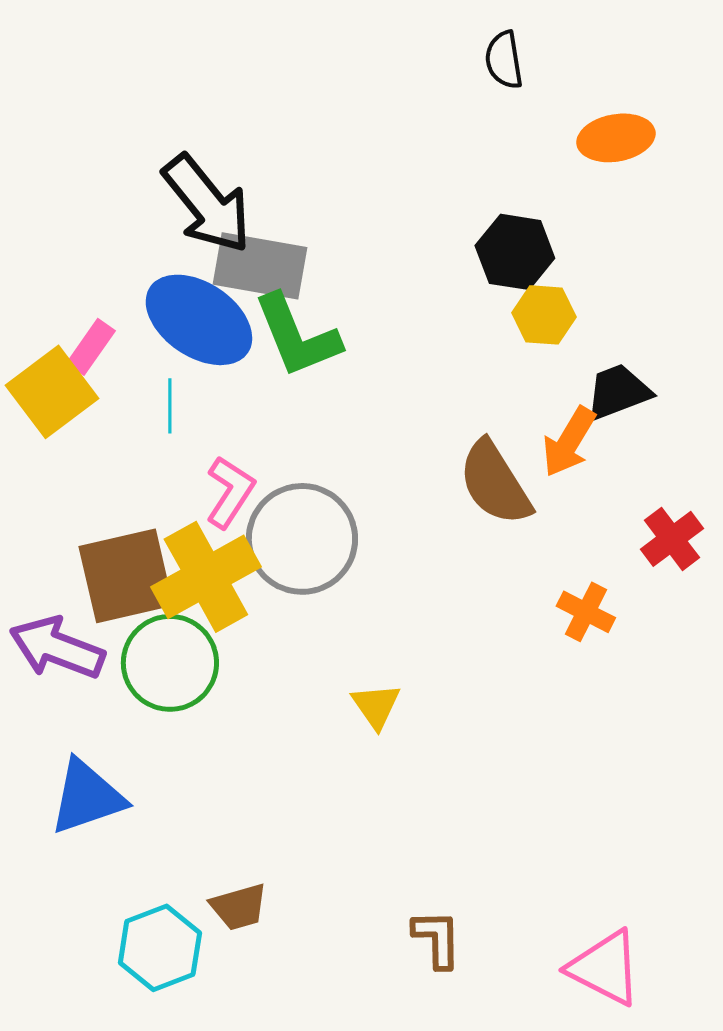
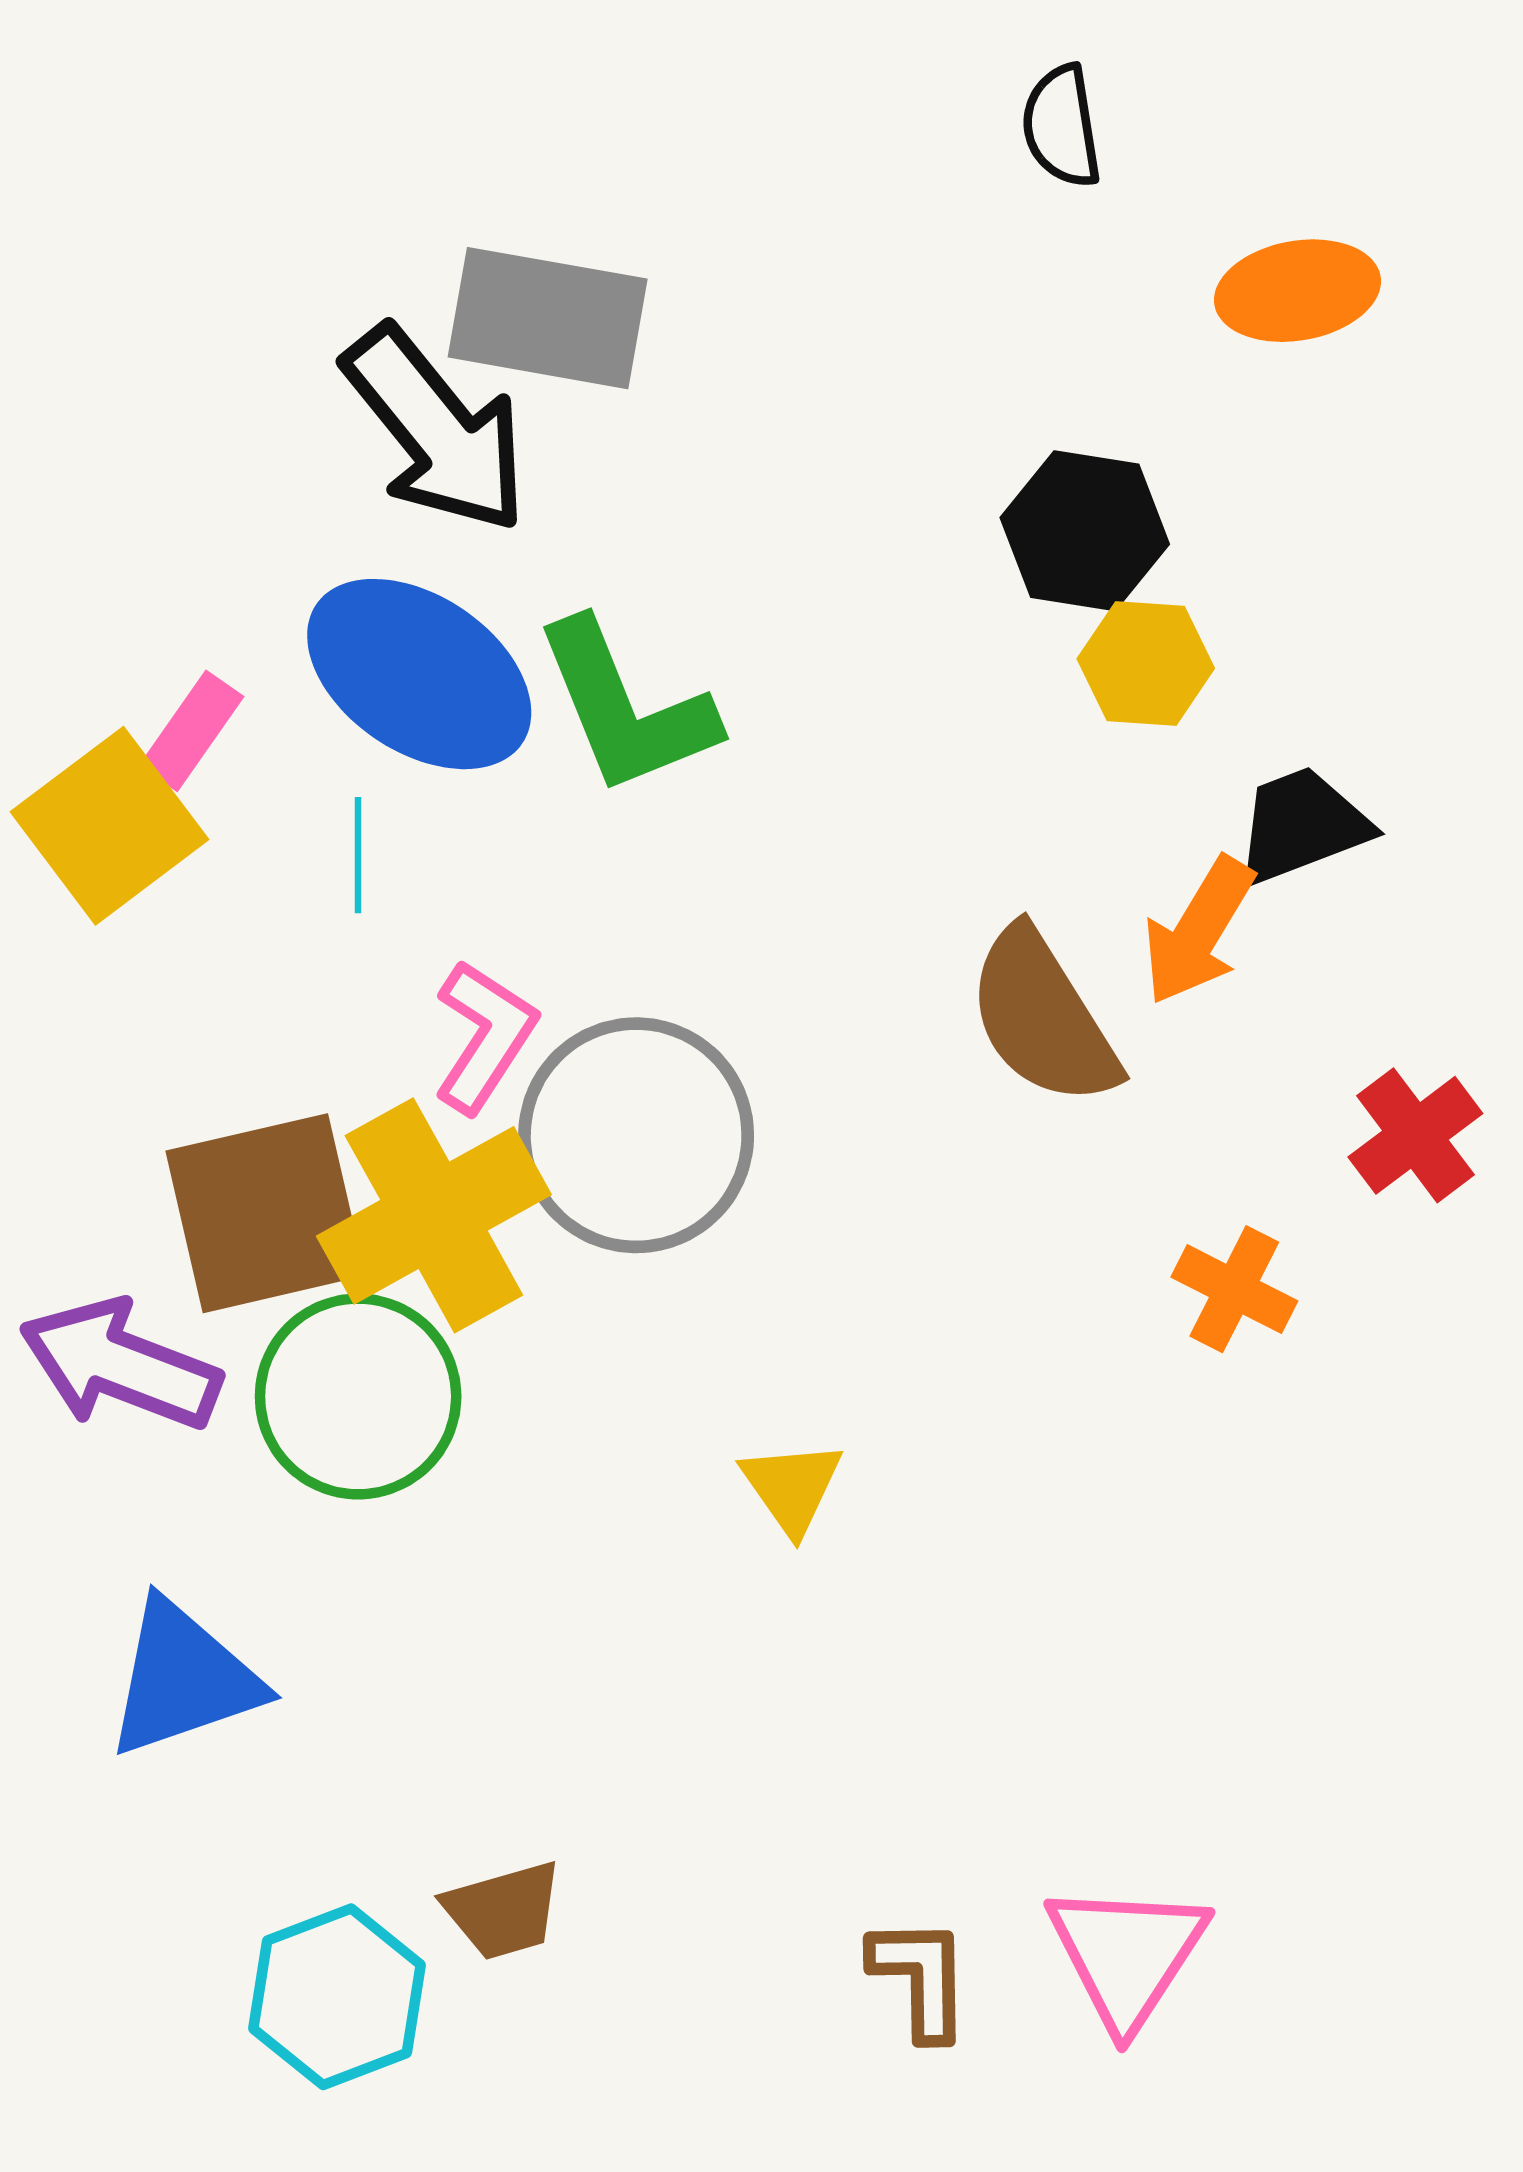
gray rectangle: (260, 266) -> (548, 318), moved
pink triangle: (605, 968) -> (1127, 1955), moved, turned 36

